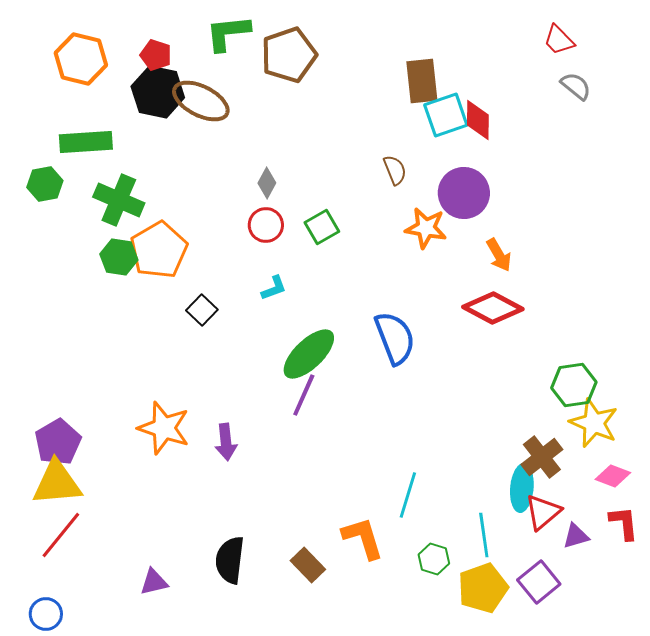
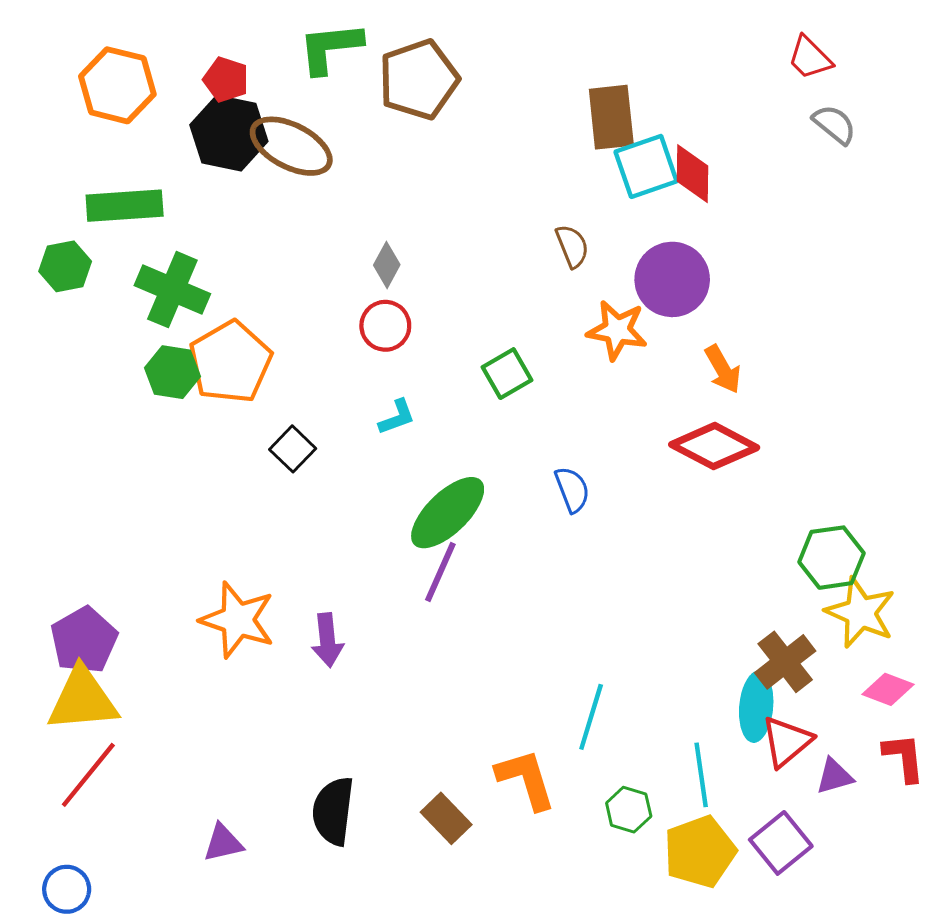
green square: (322, 227) -> (507, 374), moved
blue semicircle: (395, 338) -> (572, 489), size x0.6

